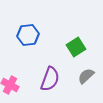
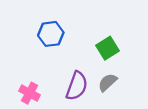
gray semicircle: (86, 76) -> (108, 82), moved

